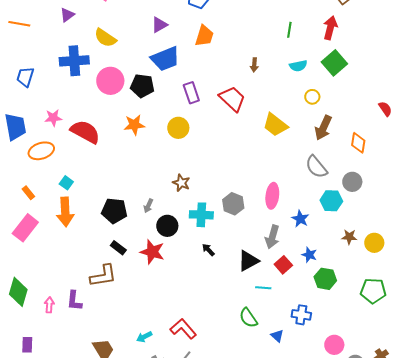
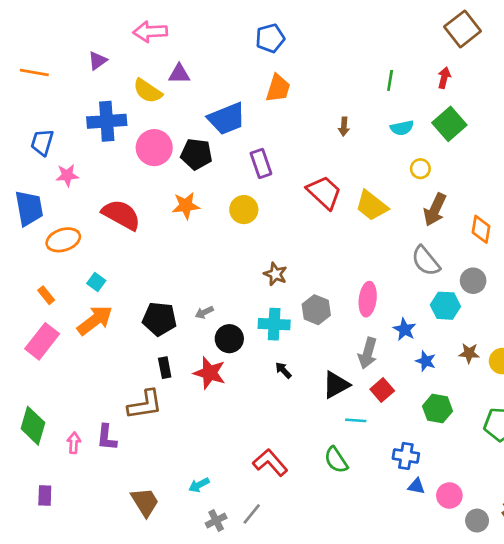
purple triangle: (159, 25) -> (179, 74), moved, turned 30
red arrow: (330, 28) -> (444, 78), size x0.7
red trapezoid: (232, 99) -> (324, 192), moved
pink star: (53, 118) -> (67, 175), moved
brown star: (181, 183) -> (275, 274), moved
gray arrow: (148, 206) -> (204, 312), turned 40
orange arrow: (65, 212) -> (95, 320), turned -124
black rectangle: (118, 248) -> (165, 368), turned 42
blue star: (309, 255) -> (426, 361), moved
red L-shape: (183, 329) -> (270, 463), moved
blue triangle: (277, 336) -> (416, 486), moved, turned -32

